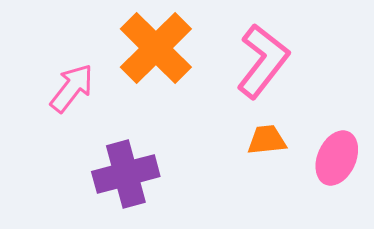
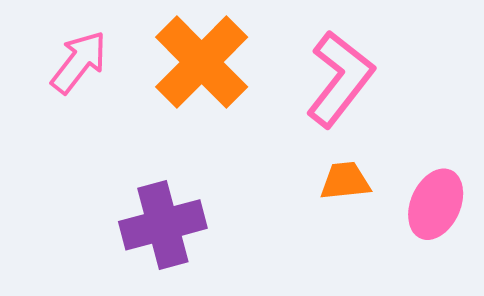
pink arrow: (72, 88) -> (79, 62), moved

